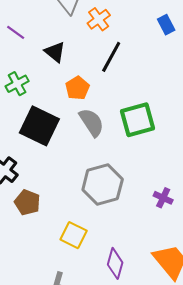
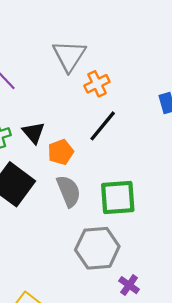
black triangle: (55, 52) -> (34, 133), moved
gray hexagon: (103, 184) -> (97, 248), moved

